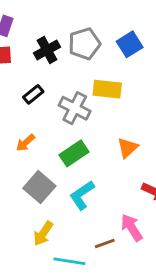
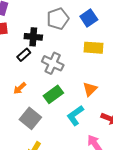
black cross: (47, 50) -> (33, 37), moved, turned 36
yellow rectangle: (107, 89) -> (93, 48), moved
cyan L-shape: (82, 195) -> (75, 115), moved

